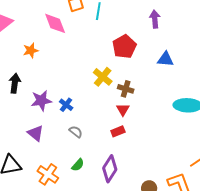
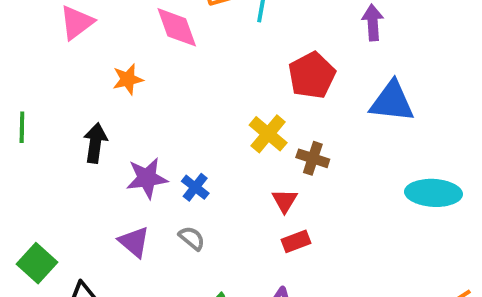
blue triangle: (165, 59) -> (392, 102), size x1.4
red triangle: (123, 110) -> (285, 201), moved
gray semicircle: (76, 132) -> (192, 238), moved

